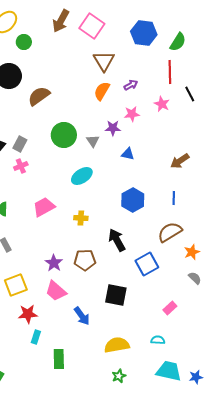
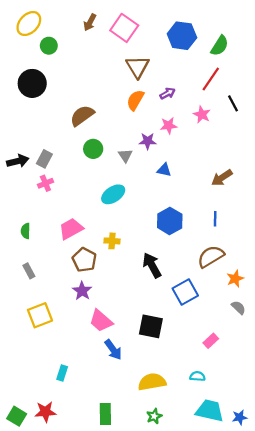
brown arrow: (61, 21) -> (90, 22), size x0.7
red line: (170, 72) -> (211, 79), turned 35
brown semicircle: (39, 96) -> (82, 116), moved
green circle: (64, 135) -> (93, 149), size x0.7
brown pentagon: (85, 260) -> (84, 260), moved, turned 30
pink trapezoid: (56, 291) -> (101, 321), moved
red star: (28, 314) -> (45, 412), moved
green rectangle: (59, 359) -> (105, 414), moved

